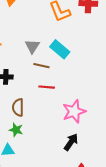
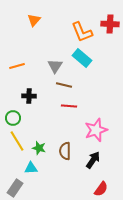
cyan rectangle: (60, 49) -> (82, 58), moved
brown semicircle: (18, 107) -> (65, 151), moved

